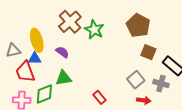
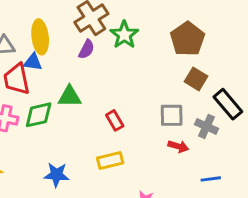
purple semicircle: (62, 52) -> (86, 49), moved, turned 72
gray square: (136, 80) -> (172, 115), turned 30
red rectangle: (100, 97) -> (115, 120), moved

